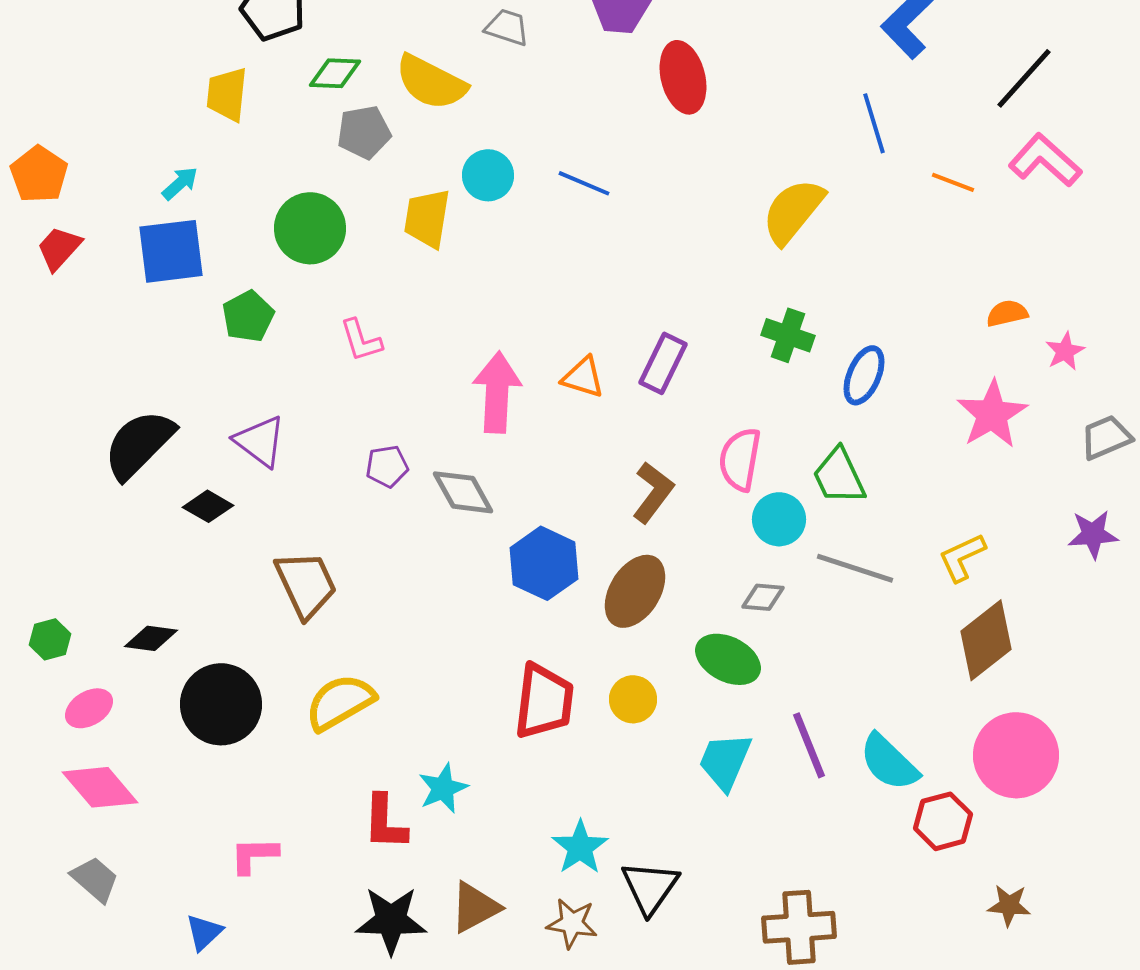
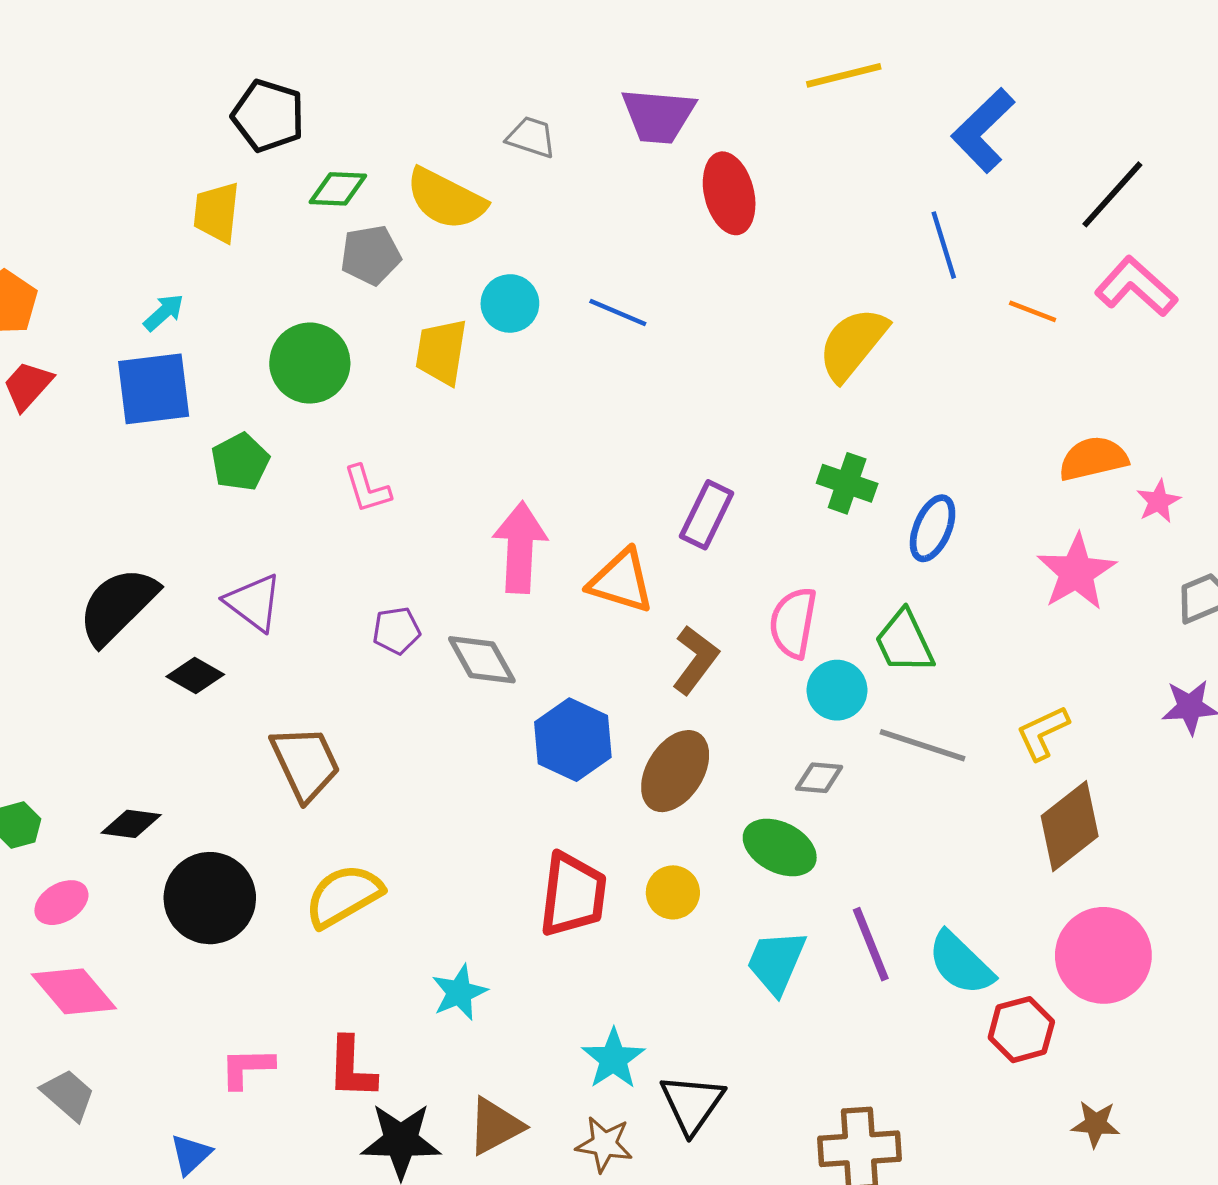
orange semicircle: (1007, 313) -> (1093, 459), size x1.5
orange triangle: (583, 377) -> (621, 581), moved, size x1.4
red L-shape: (385, 822) -> (351, 1068), moved

